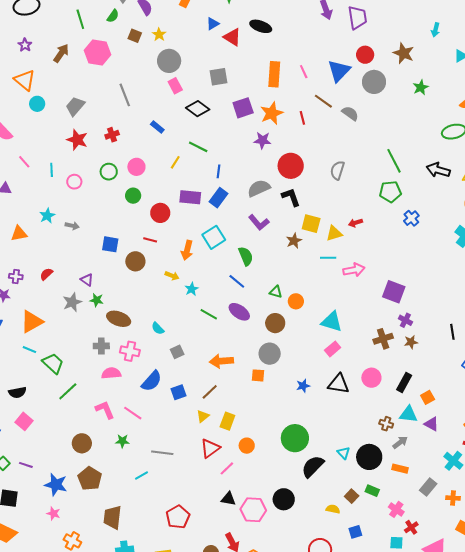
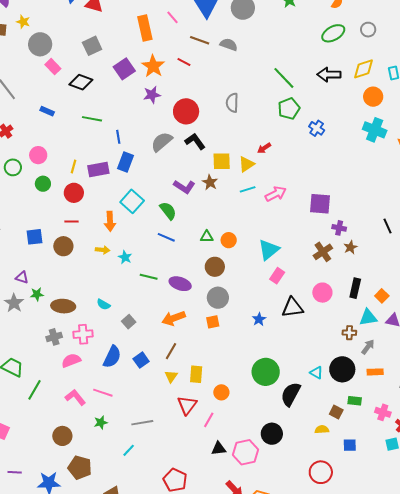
red line: (302, 118) -> (184, 62), turned -32
yellow line: (175, 162) -> (74, 166), moved
purple L-shape: (259, 222) -> (184, 187), moved
purple ellipse: (239, 312) -> (180, 284), moved
cyan triangle: (332, 322) -> (269, 250), turned -40
blue square: (355, 532) -> (350, 445), turned 32

